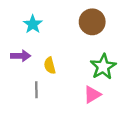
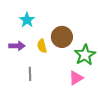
brown circle: (92, 22) -> (62, 37), moved
yellow semicircle: (50, 65) -> (42, 46), moved

